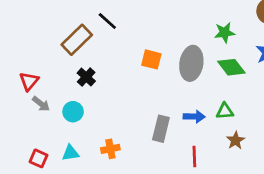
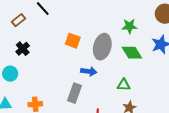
brown rectangle: (77, 40) -> (19, 20), size x0.6
blue arrow: (194, 117) -> (89, 71), moved

